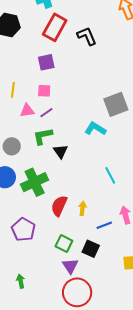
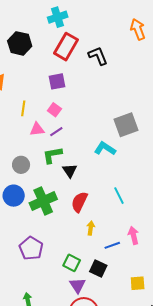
pink square: (44, 91) -> (54, 110), turned 32
red semicircle: (59, 206) -> (79, 202), moved

